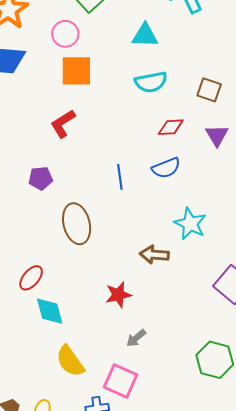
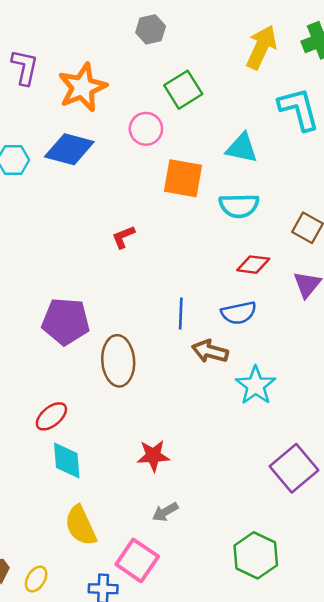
orange square: (76, 71) -> (183, 178), moved
red L-shape: (63, 124) -> (123, 237), size x0.7
purple pentagon: (41, 178) -> (66, 321), moved, size x1.6
brown arrow: (154, 255) -> (210, 351), moved

